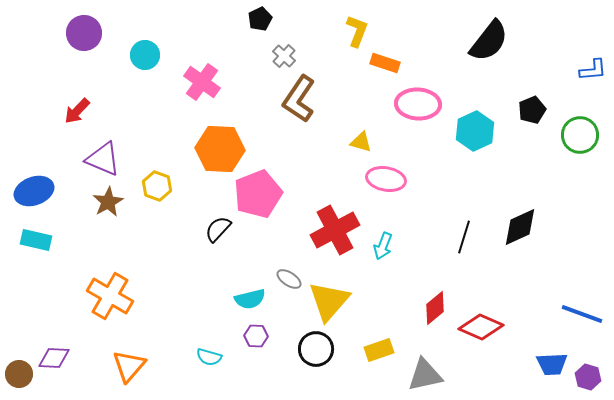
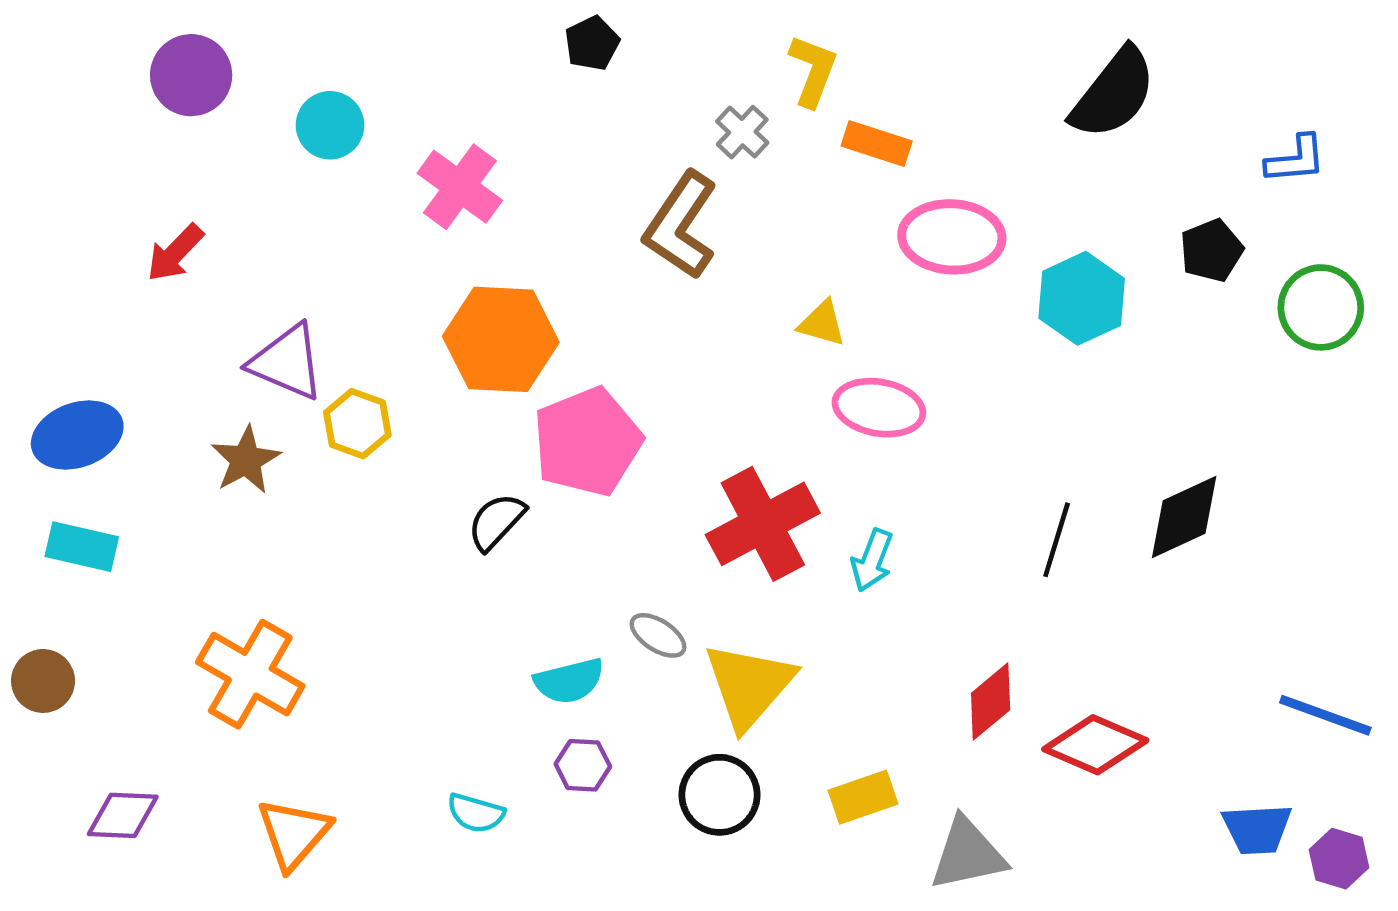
gray cross: (284, 56) -> (742, 132), moved
blue L-shape: (593, 70) -> (1296, 159), moved
purple triangle: (103, 159) -> (287, 362), moved
brown circle: (19, 374) -> (43, 681), moved

